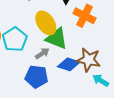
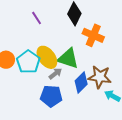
yellow ellipse: (46, 23) -> (47, 57), moved
blue diamond: (69, 64) -> (81, 83), turned -60

